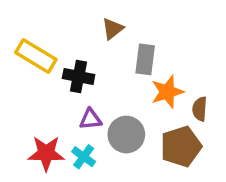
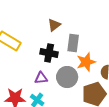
black cross: (79, 76) -> (49, 53), moved
gray circle: (126, 135) -> (67, 77), moved

